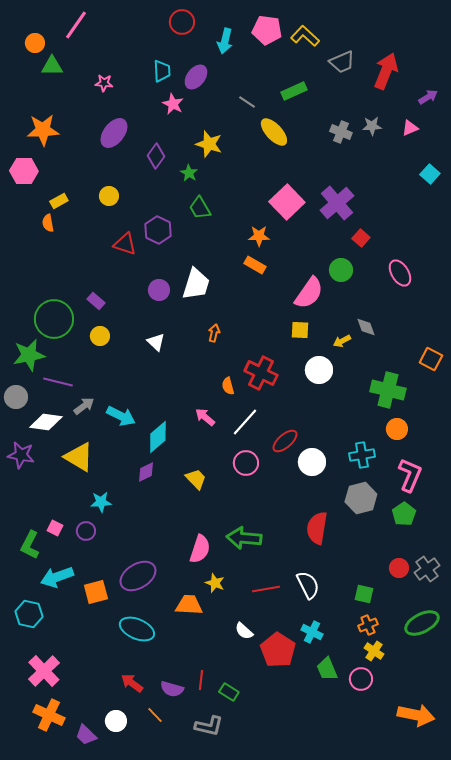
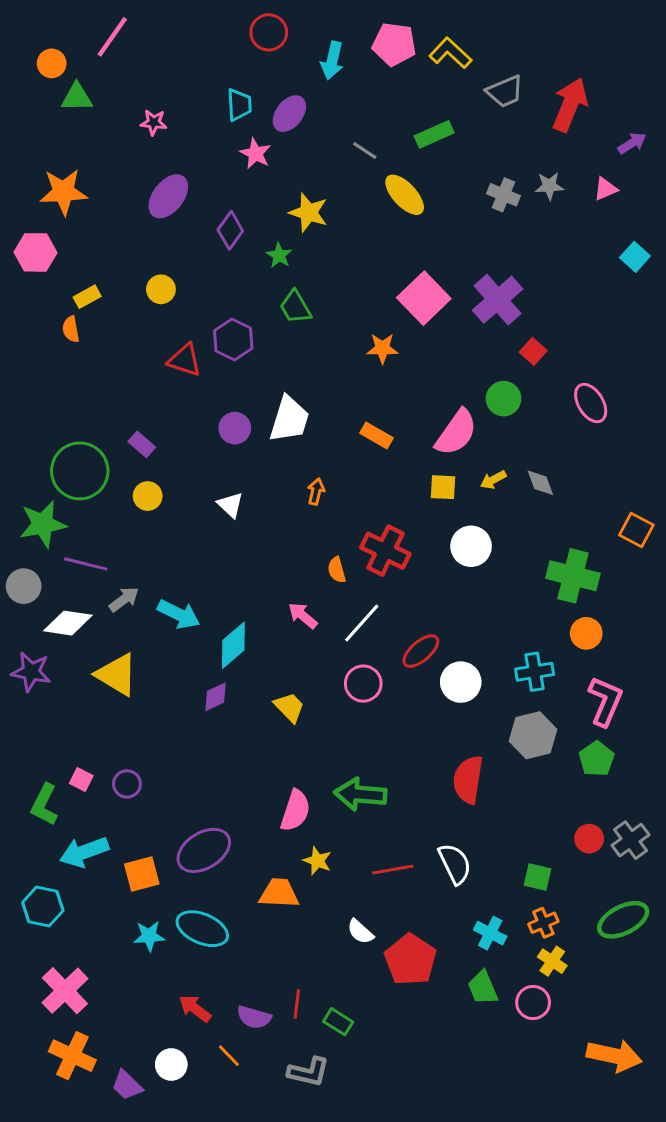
orange rectangle: (255, 265) -> (377, 435), moved
yellow arrow: (342, 341) -> (493, 480), moved
cyan star: (101, 502) -> (149, 936), moved
cyan cross: (312, 632) -> (490, 933), moved

